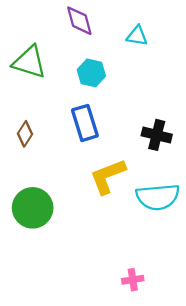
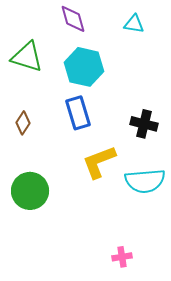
cyan triangle: (137, 36) -> (134, 24), moved
cyan hexagon: (91, 73) -> (84, 67), size x1.5

